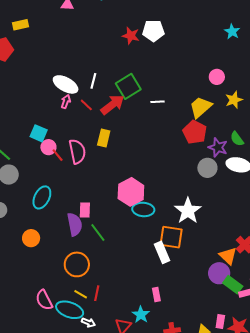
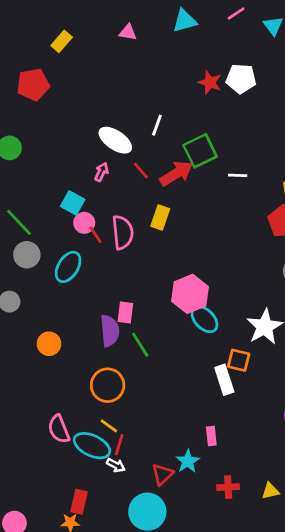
yellow rectangle: (20, 25) -> (62, 41), moved, turned -42
white line: (93, 81) -> (157, 125), moved
pink arrow: (66, 102) -> (101, 172), moved
cyan ellipse: (42, 197) -> (68, 267), moved
cyan ellipse: (143, 209) -> (205, 319), turned 35
orange square: (171, 237) -> (239, 360), size x0.7
red line: (97, 293) -> (119, 445), moved

